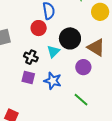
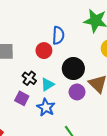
cyan triangle: (53, 51) -> (47, 84), moved
purple circle: (83, 67) -> (77, 92), moved

